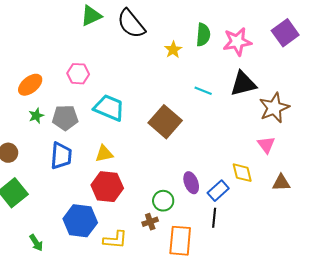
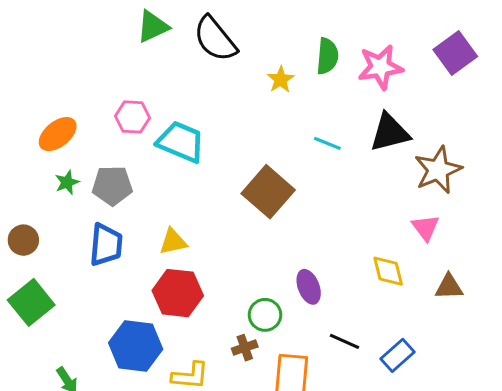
cyan trapezoid: (109, 108) -> (181, 142), moved
blue rectangle: (218, 191) -> (397, 355), moved
black line: (214, 218) -> (344, 341), turned -72

